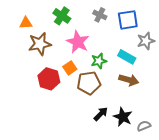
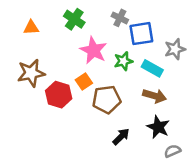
blue square: (128, 20) -> (141, 34), moved
brown star: (40, 44) -> (31, 73), moved
green star: (99, 61) -> (123, 61), moved
black star: (123, 117) -> (158, 127), moved

